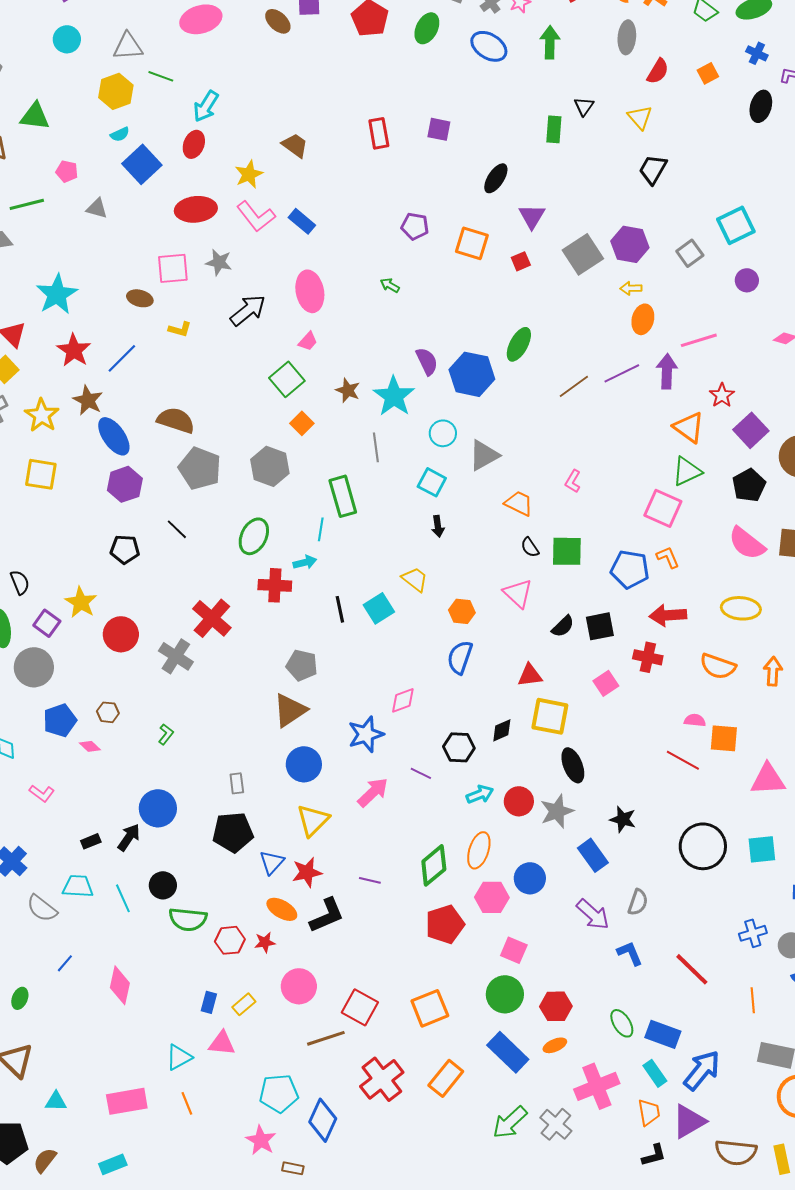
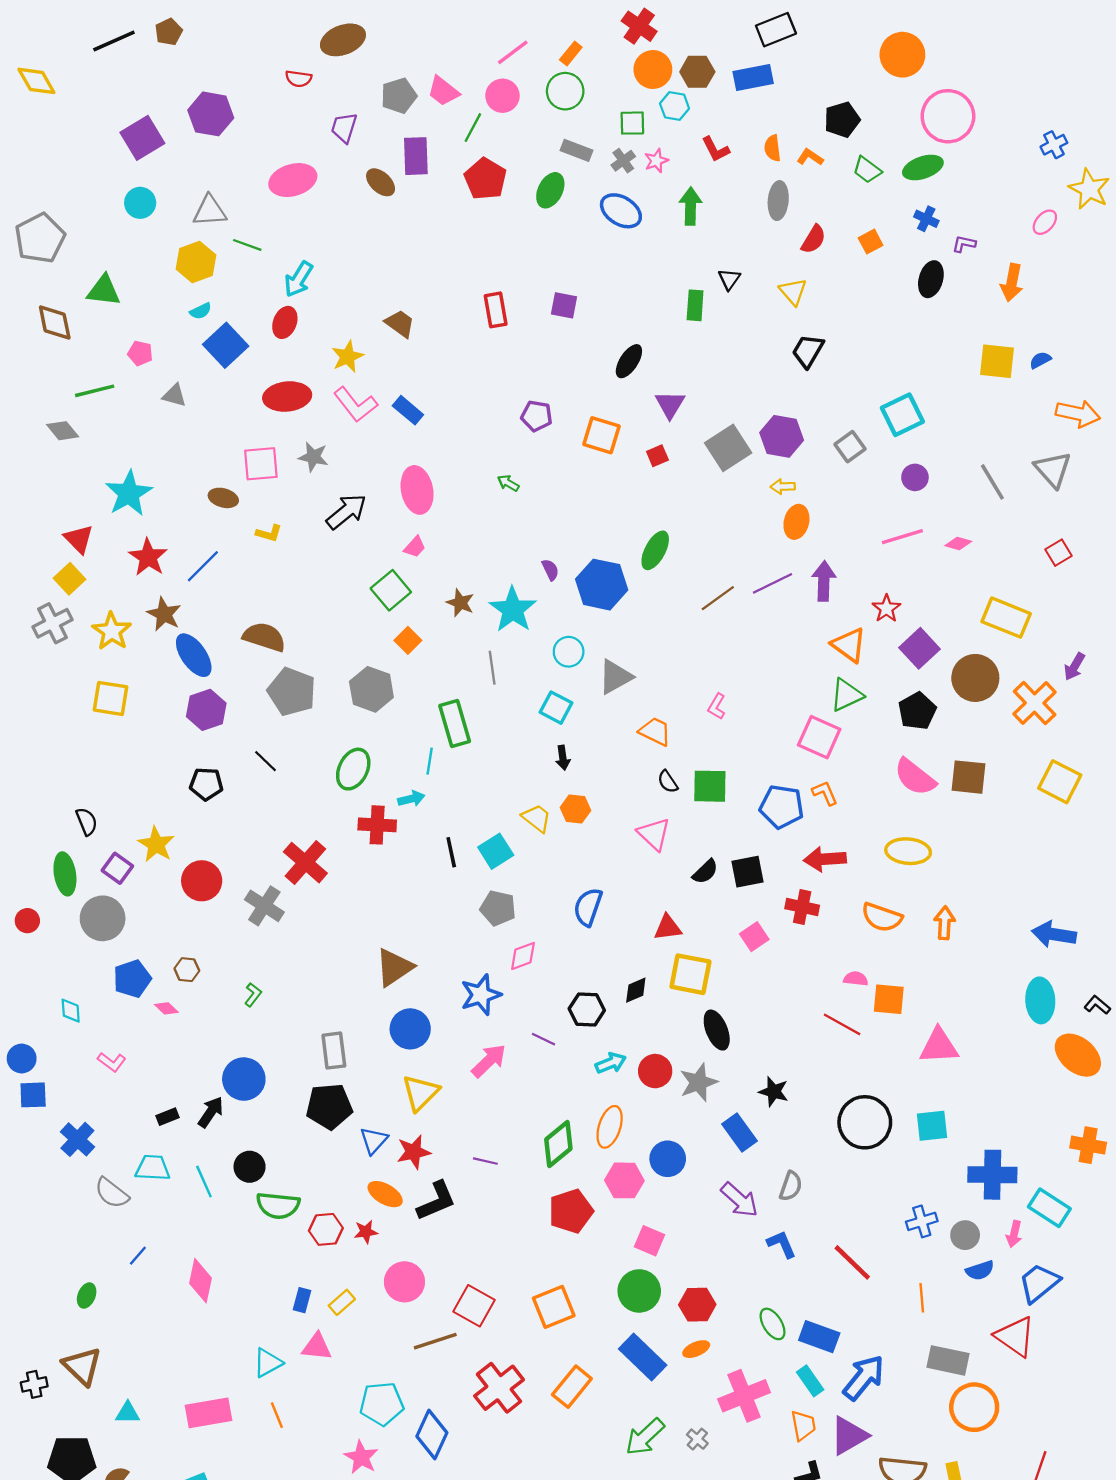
pink line: (699, 340) -> (902, 537), moved
purple semicircle: (427, 361) -> (550, 570), size x0.7
orange hexagon: (462, 611) -> (575, 809), moved
gray pentagon: (302, 665) -> (498, 908), moved
gray rectangle: (237, 783) -> (334, 1051), size x1.5
gray cross: (556, 1124) -> (697, 1439), size x0.6

